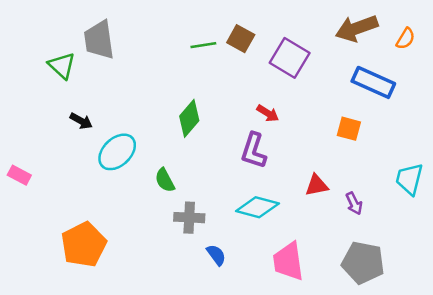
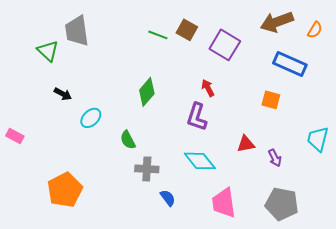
green line: (203, 45) -> (158, 35), turned 30
red arrow: (268, 113) -> (208, 88), turned -150
cyan ellipse: (117, 152) -> (91, 118), size x0.7
cyan diamond: (257, 207) -> (200, 161), turned 36

